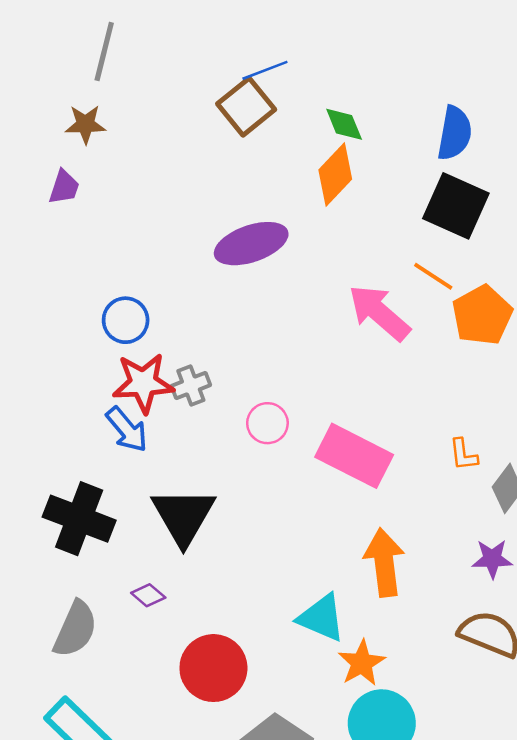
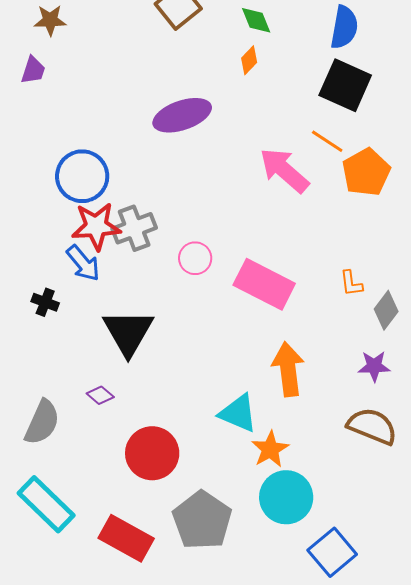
orange diamond: (335, 175) -> (249, 60), size x0.6
blue circle: (126, 320) -> (82, 176), size x1.4
gray cross: (191, 385) -> (134, 228), size x1.4
black cross: (79, 519) -> (45, 302), moved, size x0.5

